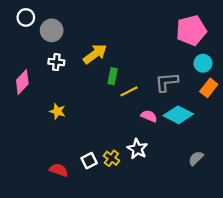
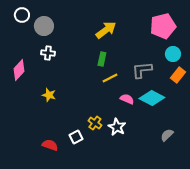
yellow arrow: (95, 54) -> (106, 30), moved
green rectangle: (113, 76) -> (102, 59), moved
yellow cross: (111, 158) -> (95, 123), moved

